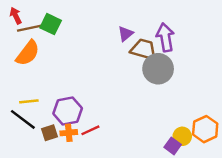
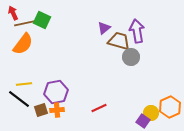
gray circle: (158, 69) -> (131, 57), size x0.7
red line: (90, 130) -> (99, 108), moved

